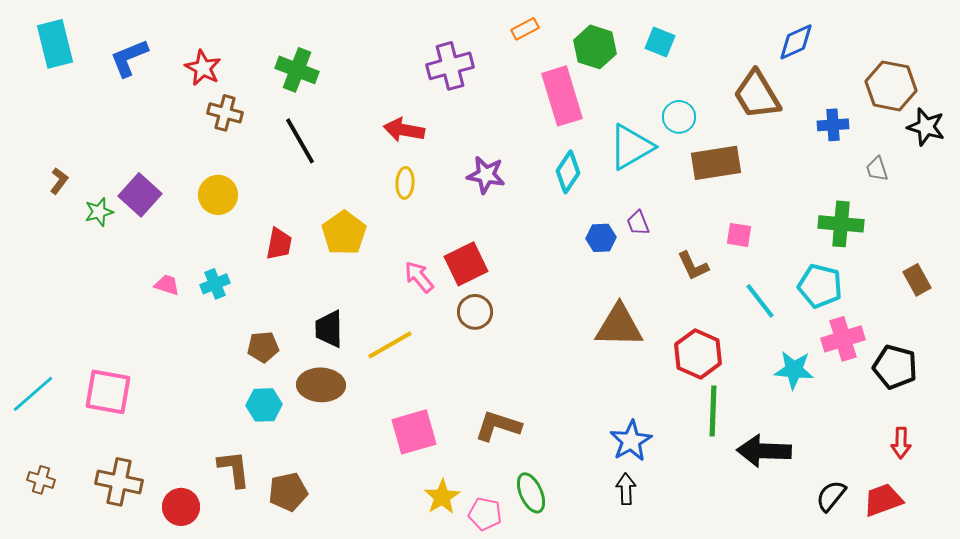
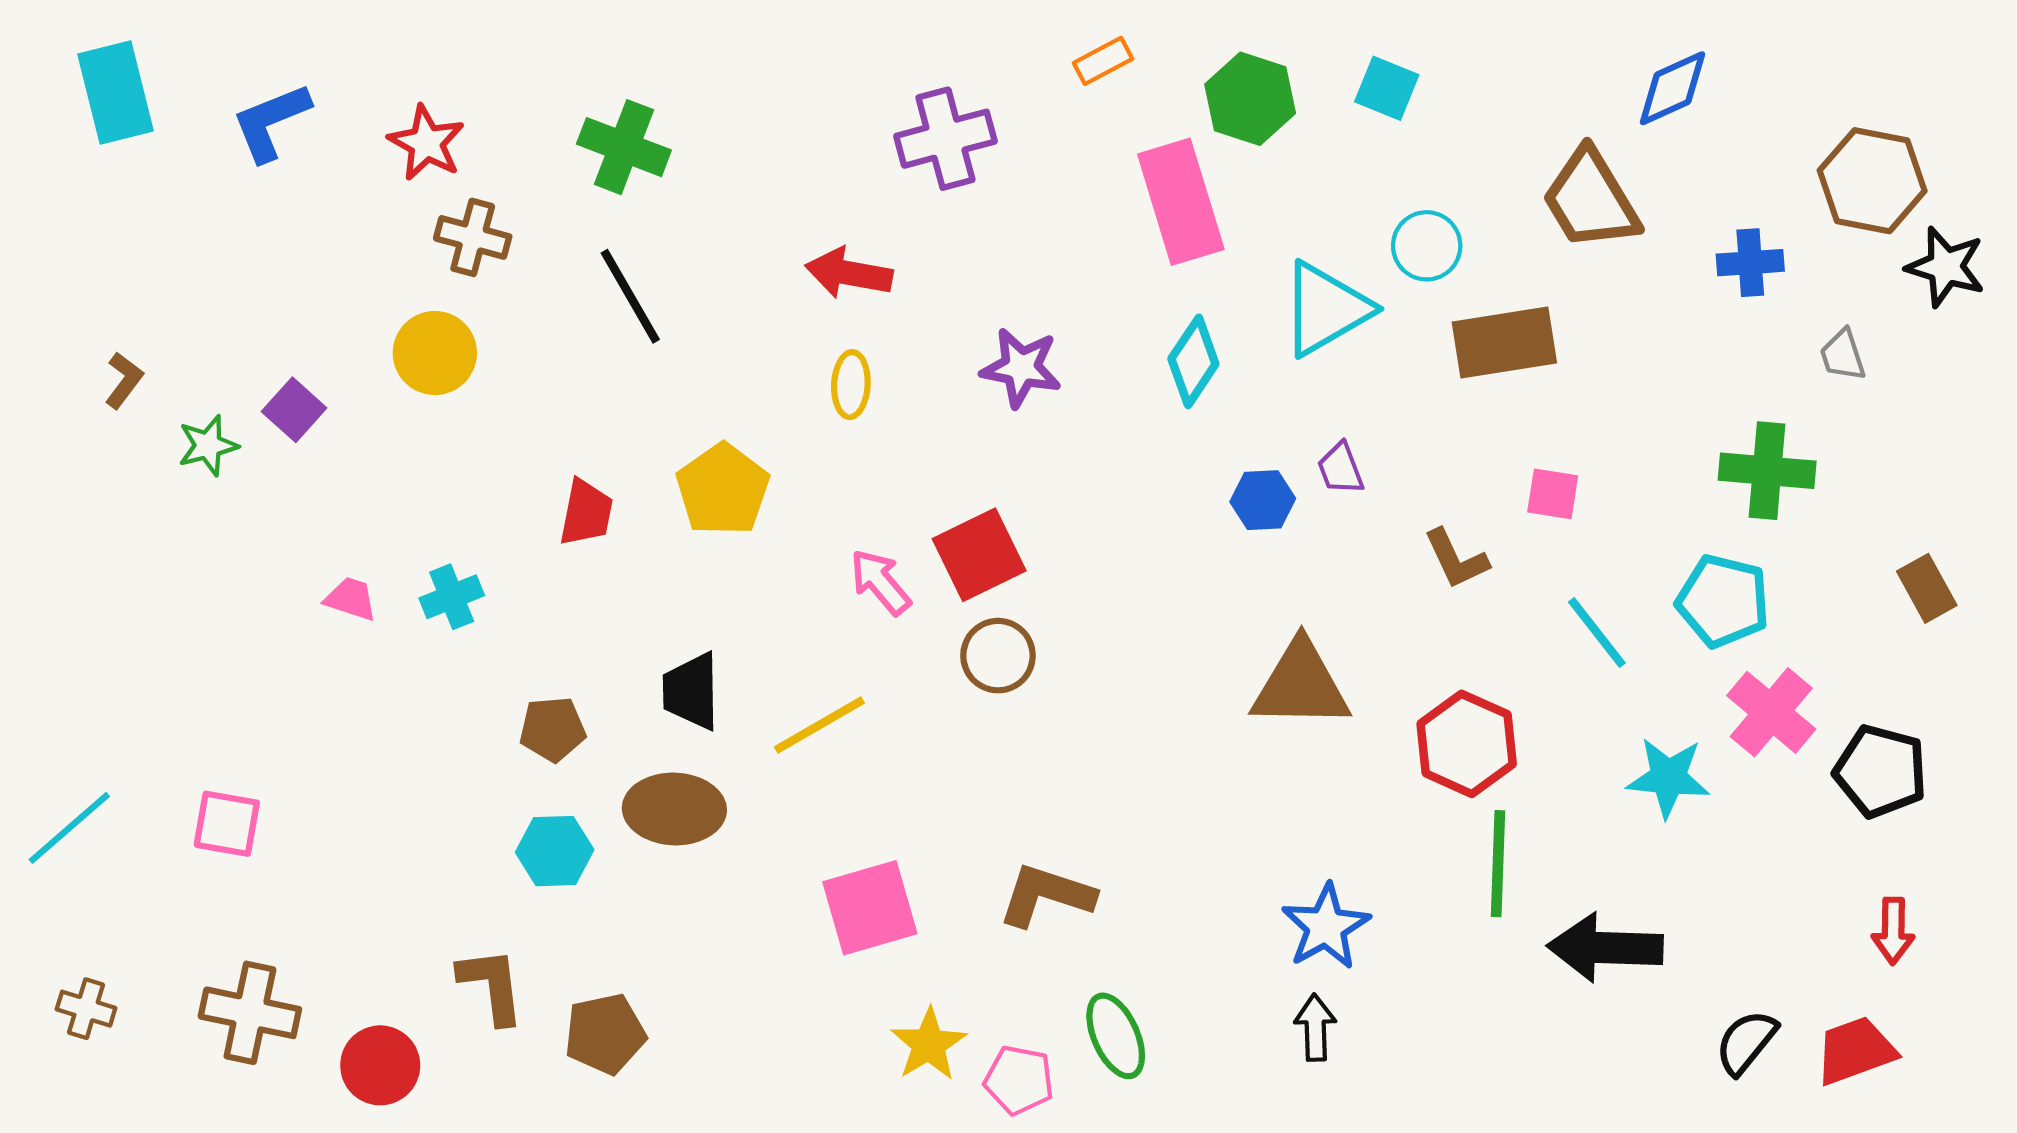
purple square: (140, 195) -> (294, 410), size x0.7
yellow circle: (218, 195) -> (435, 353), moved
pink cross: (843, 339) -> (1771, 712), turned -33
pink square: (108, 392) -> (227, 824), size x0.7

